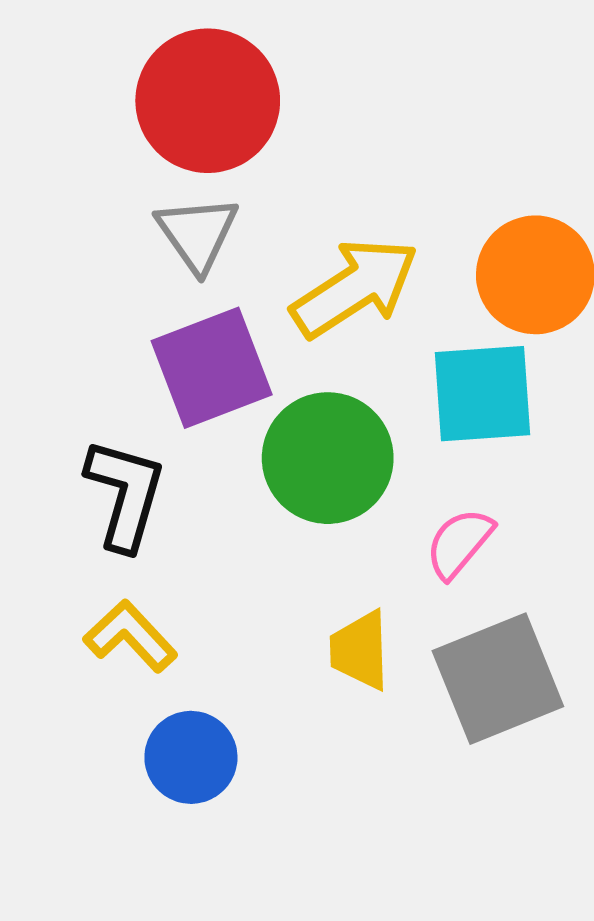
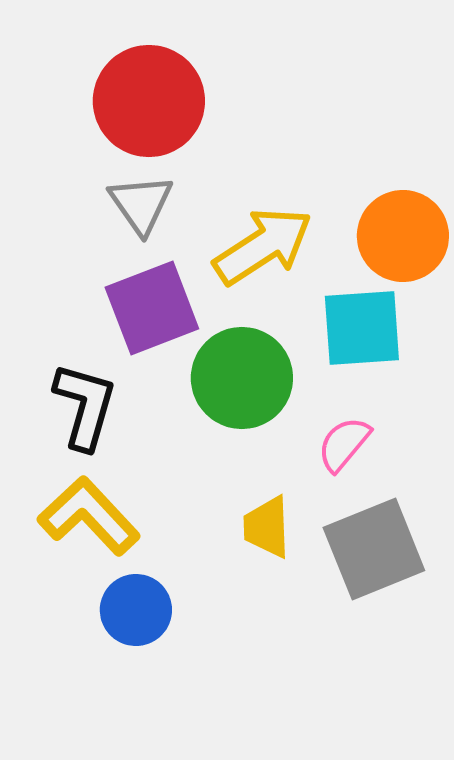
yellow L-shape: (130, 636) -> (89, 516), size x1.4

